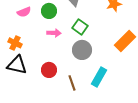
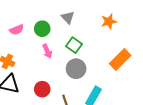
pink arrow: (54, 33) -> (47, 51), turned 64

